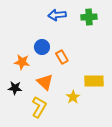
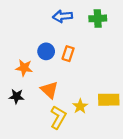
orange rectangle: (62, 57) -> (68, 54), moved, turned 48
yellow rectangle: (94, 81) -> (109, 100), moved
yellow L-shape: (39, 107) -> (58, 117), moved

